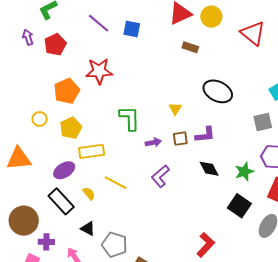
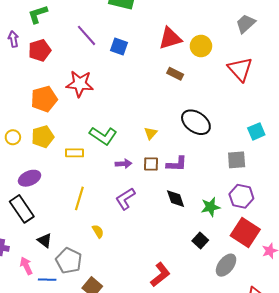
green L-shape: (130, 118) -> (103, 136), turned 116
yellow circle: (40, 119) -> (13, 137), moved
yellow rectangle: (92, 151) -> (75, 153), moved, size x0.7
yellow line: (116, 183) -> (79, 198), turned 70
yellow semicircle: (89, 193) -> (98, 231), moved
black square: (239, 206) -> (200, 241), size x0.7

